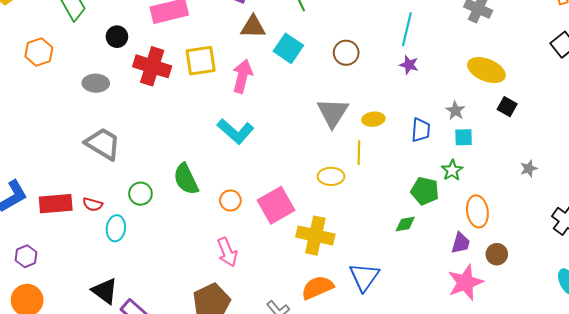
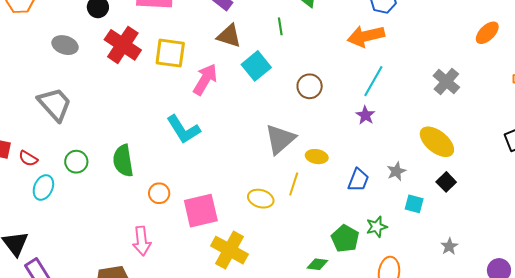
cyan square: (464, 137) -> (414, 204), moved
gray star: (529, 169) -> (449, 246), turned -30

